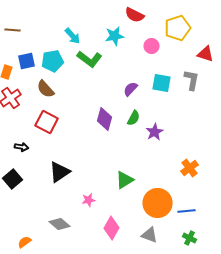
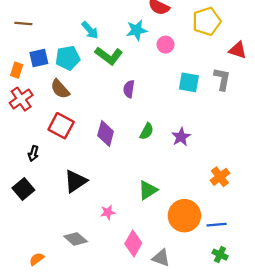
pink circle: (152, 46) -> (166, 45), moved
purple semicircle: (131, 89) -> (129, 89), moved, turned -35
green semicircle: (134, 118) -> (147, 131), moved
purple diamond: (105, 119) -> (106, 133), moved
black arrow: (22, 147) -> (33, 153), turned 96
gray triangle: (150, 235) -> (161, 258), moved

